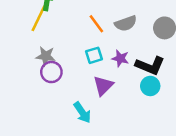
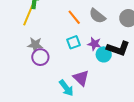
gray semicircle: (126, 23) -> (97, 16), turned 60
purple triangle: (103, 86) -> (81, 78), moved, turned -30
cyan circle: (150, 86) -> (104, 54), moved

